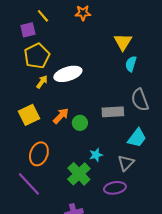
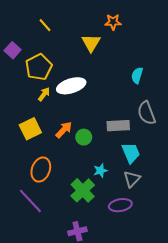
orange star: (83, 13) -> (113, 22), moved
purple square: (28, 30) -> (13, 50), moved, turned -35
yellow triangle: (123, 42) -> (91, 43), moved
cyan trapezoid: (137, 138) -> (131, 153), moved, turned -60

